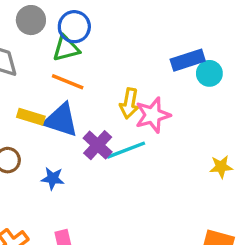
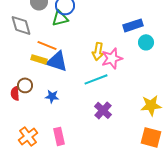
cyan circle: (209, 73) -> (146, 42), moved
orange line: (68, 82) -> (47, 45), moved
purple cross: (98, 145) -> (103, 110), moved
yellow star: (221, 167) -> (151, 105), moved, size x1.5

